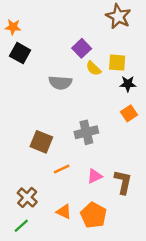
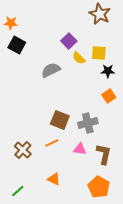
gray semicircle: (60, 83) -> (51, 70), turned 150
gray cross: (86, 132) -> (88, 123), moved
brown square: (41, 142) -> (60, 120), moved
pink triangle: (95, 176) -> (80, 149), turned 32
brown cross: (27, 197) -> (23, 150), moved
orange pentagon: (93, 215) -> (99, 187), moved

